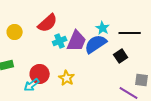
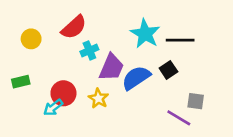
cyan star: (103, 28) -> (145, 34), size x1.6
purple trapezoid: (77, 41) -> (111, 67), moved
blue semicircle: (96, 44) -> (136, 78), moved

